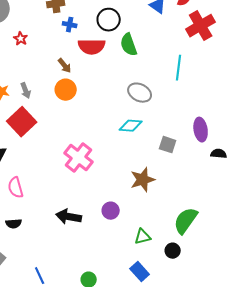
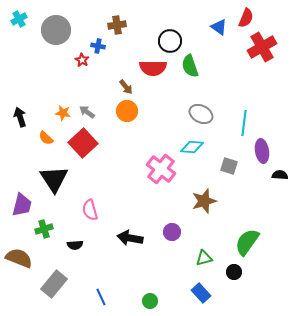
blue cross: (70, 25) -> (98, 46), moved
cyan line: (179, 68) -> (244, 123), moved
gray arrow: (26, 91) -> (87, 112), turned 147
pink cross: (79, 158) -> (161, 169), moved
pink semicircle: (16, 188) -> (90, 210), moved

